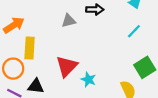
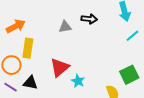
cyan line: (134, 31) -> (132, 36), moved

